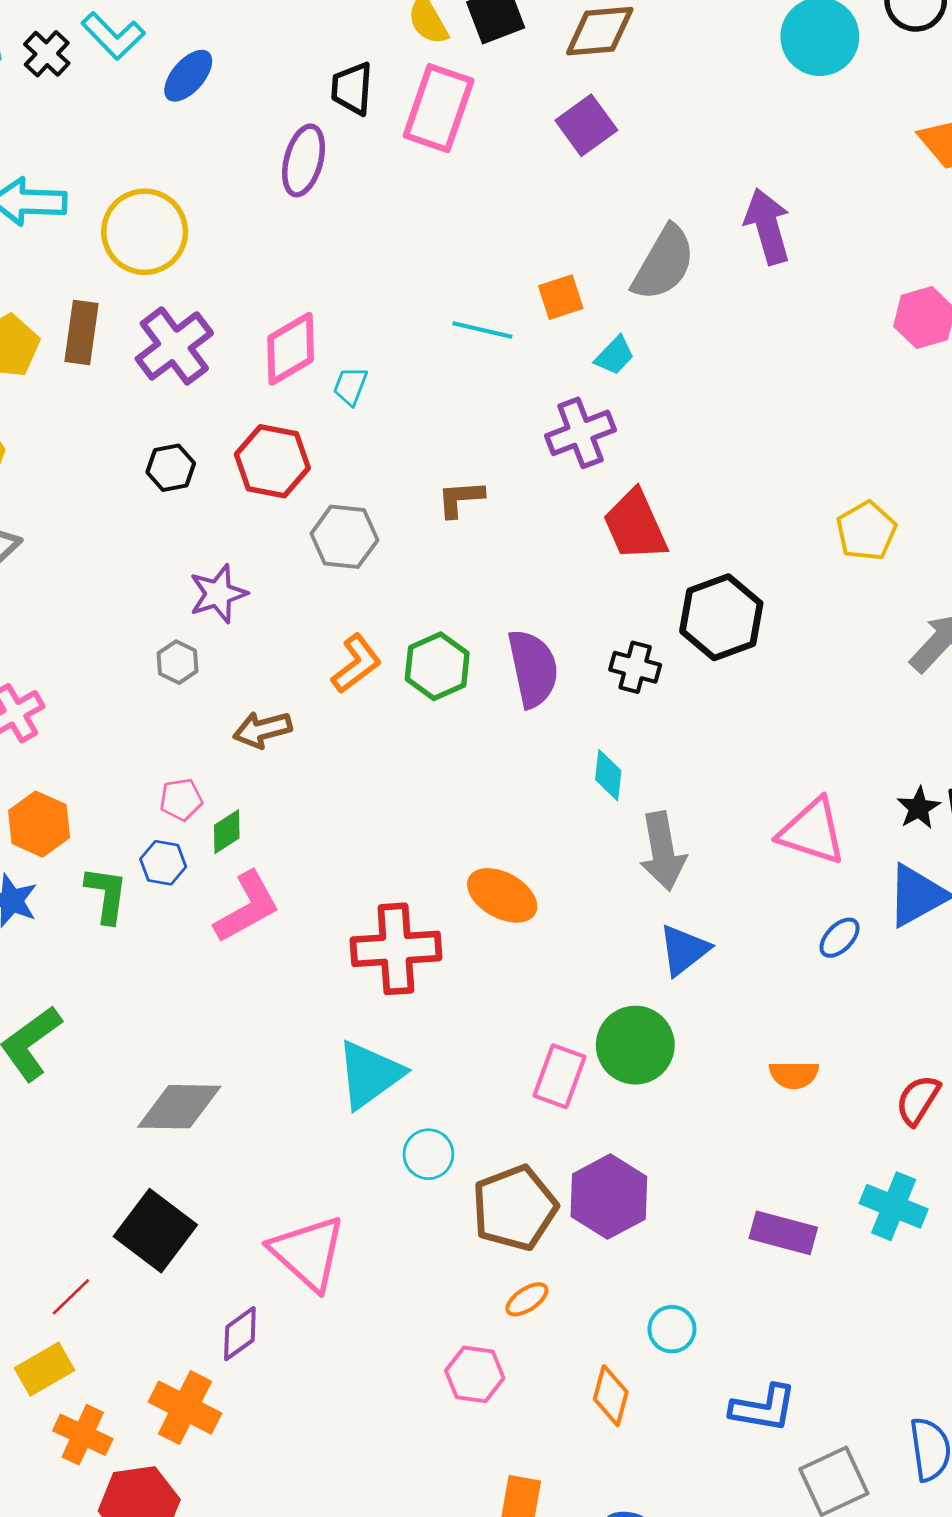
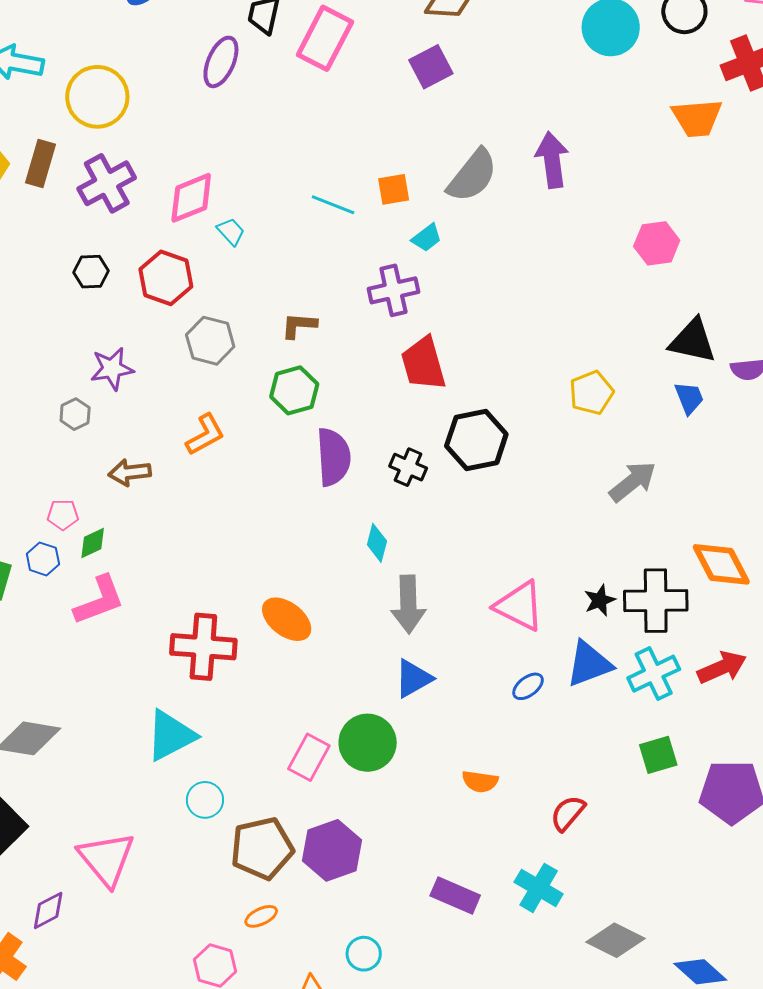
cyan trapezoid: (350, 386) -> (231, 232), turned 108
green hexagon: (437, 666) -> (294, 390), moved

